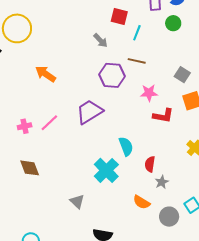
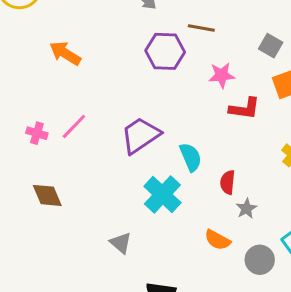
purple trapezoid: (89, 112) -> (140, 135), moved
pink cross: (25, 126) -> (37, 133), turned 32

